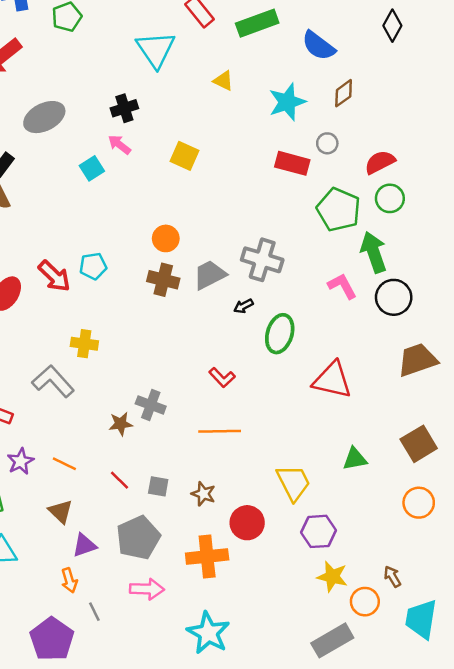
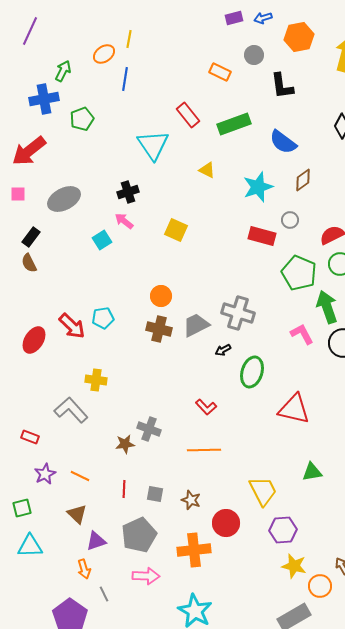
red line: (119, 480) -> (124, 489), turned 48

